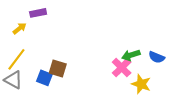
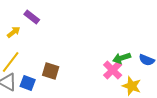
purple rectangle: (38, 13) -> (32, 17), turned 49
blue square: (44, 78) -> (28, 83), moved

